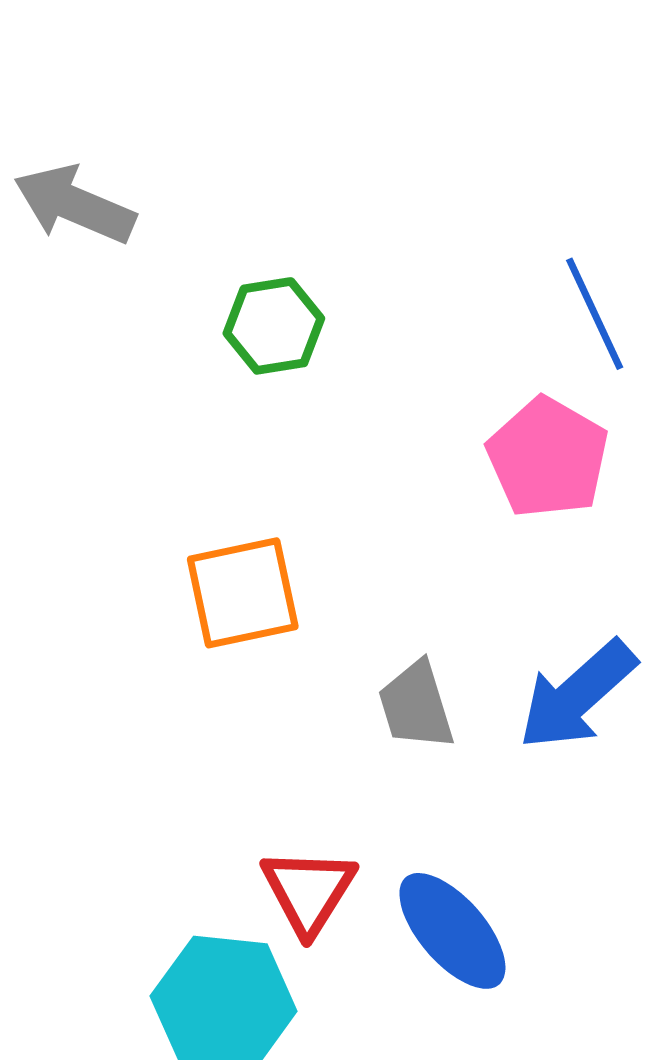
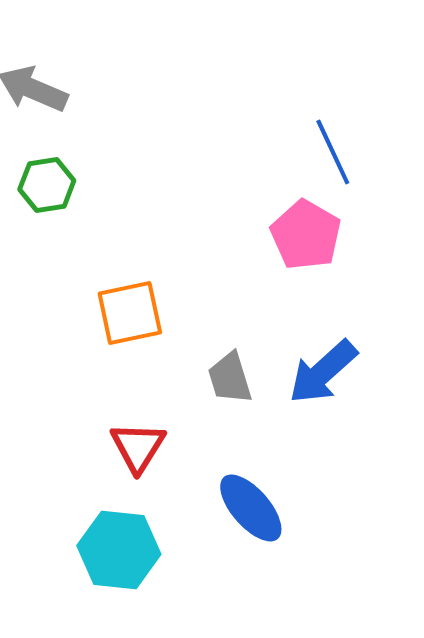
green hexagon: (274, 326) -> (47, 185), moved
red triangle: (309, 891) -> (138, 447), moved

